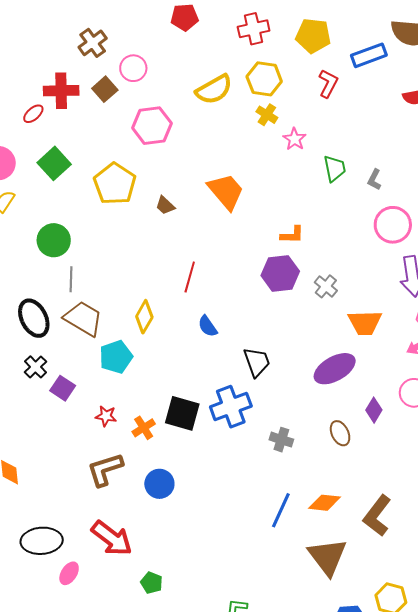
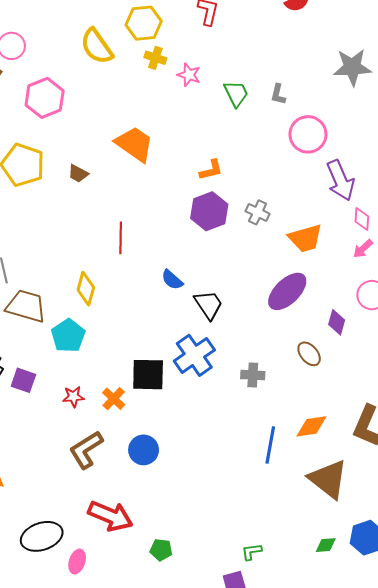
yellow semicircle: (214, 90) -> (97, 46), turned 99
blue semicircle: (208, 326) -> (172, 280), moved

